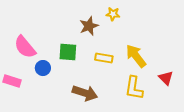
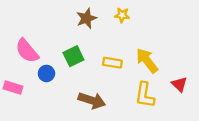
brown star: (89, 26) -> (86, 18), moved
green square: (68, 52) -> (73, 56), turned -30

